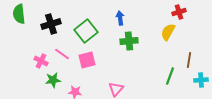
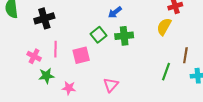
blue arrow: (120, 18) -> (115, 12), turned -120
green square: (86, 31) -> (99, 35), moved, size x0.7
pink line: (62, 54) -> (56, 49), turned 56

